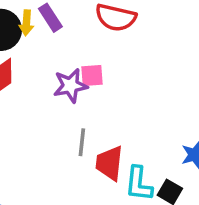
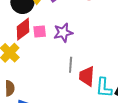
pink square: (92, 76) -> (40, 31), moved

